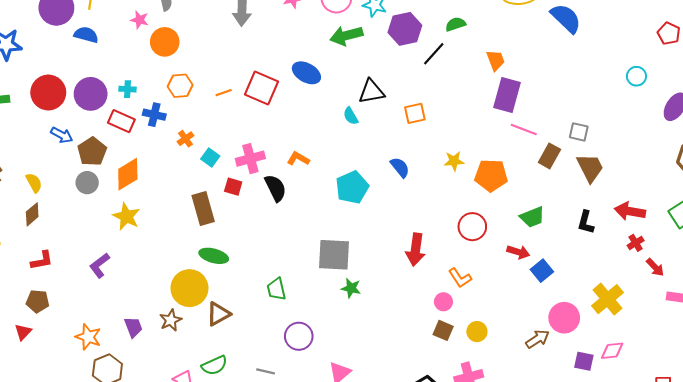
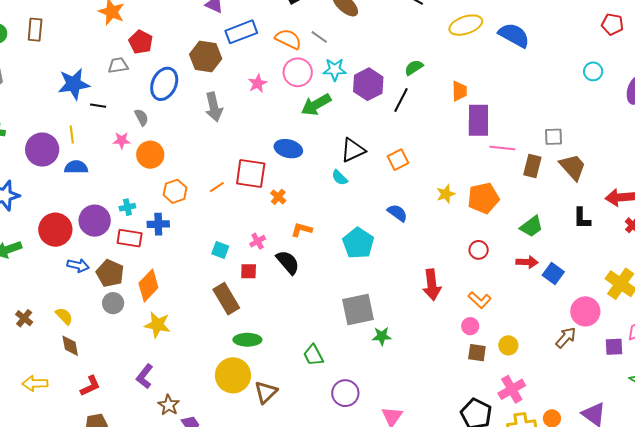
orange trapezoid: (496, 60) -> (459, 91), turned 35
orange cross: (185, 139) -> (278, 197), moved
pink cross: (250, 159) -> (258, 241), size x0.6
brown diamond: (32, 214) -> (70, 346), turned -45
red circle: (472, 227) -> (479, 250), size x0.7
brown star: (171, 320) -> (169, 405), moved

